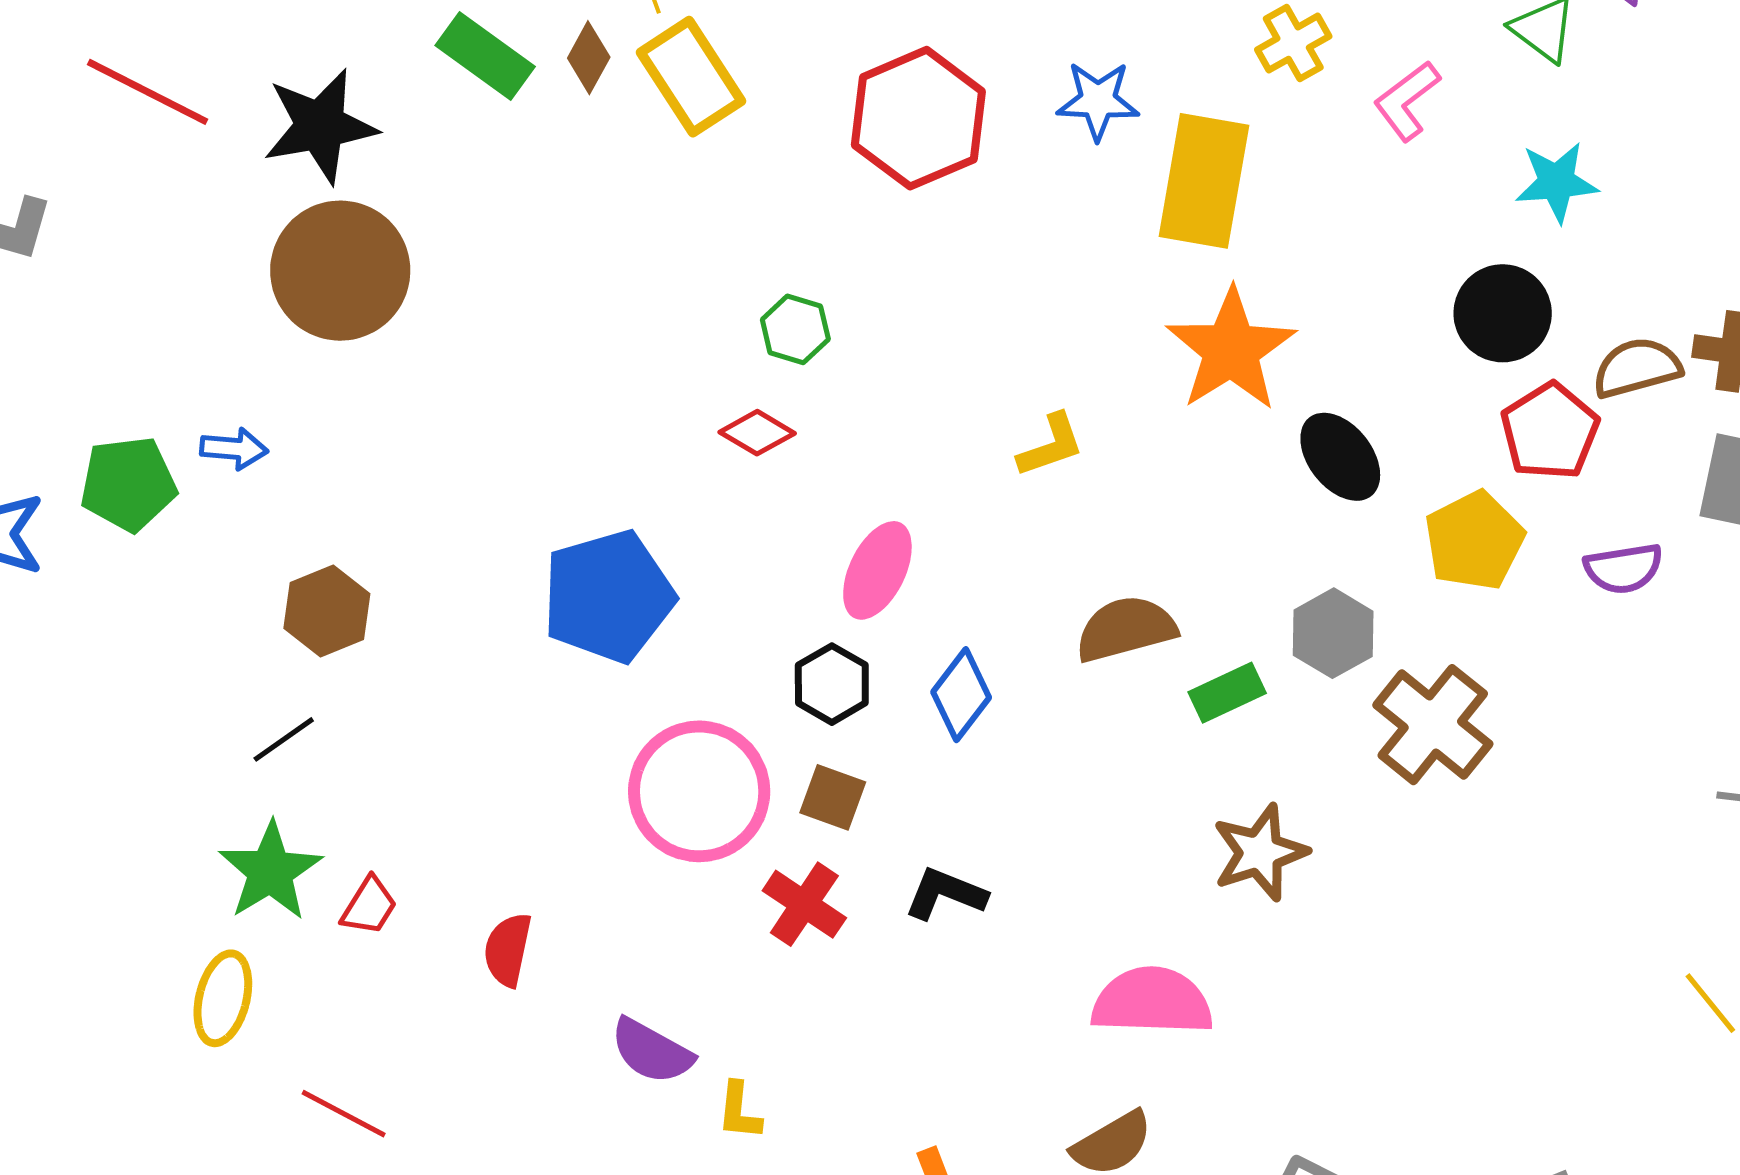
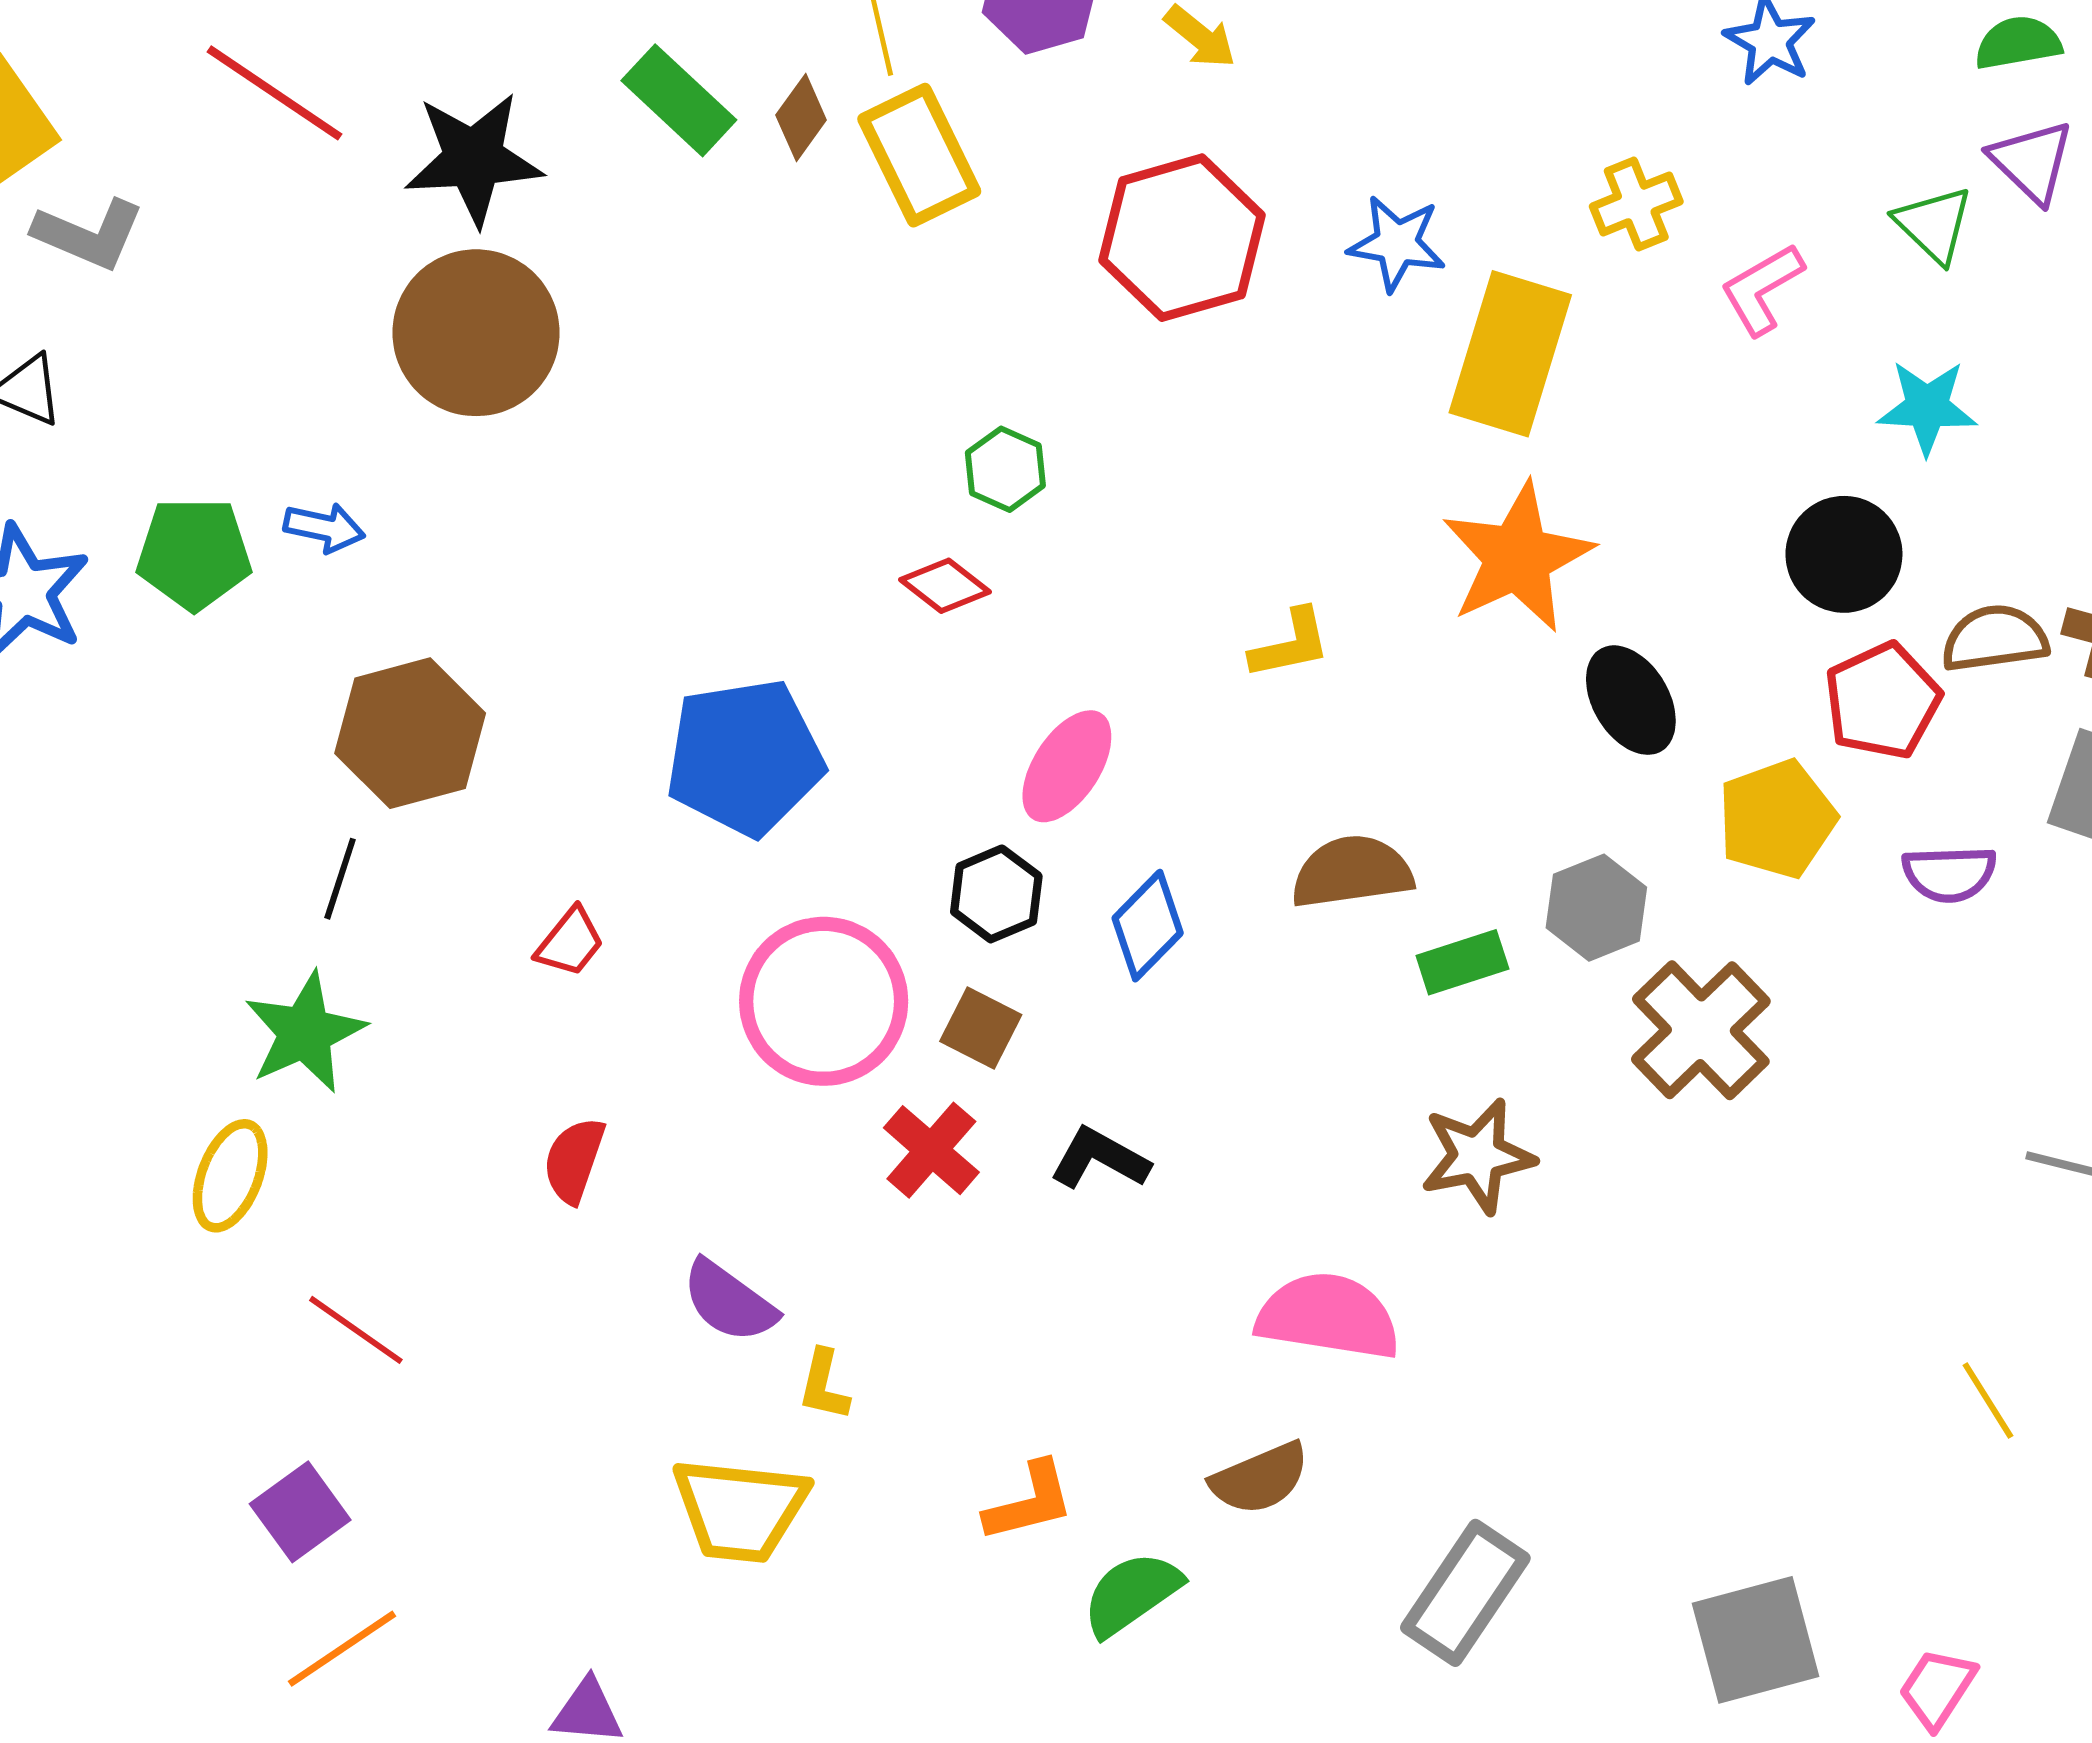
brown hexagon: (327, 611) -> (410, 733), size x1.4
black line: (284, 739) -> (340, 879), turned -44
red trapezoid: (369, 906) -> (570, 942), moved

